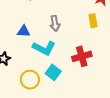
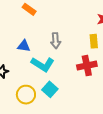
red cross: (82, 56) -> (87, 66), moved

